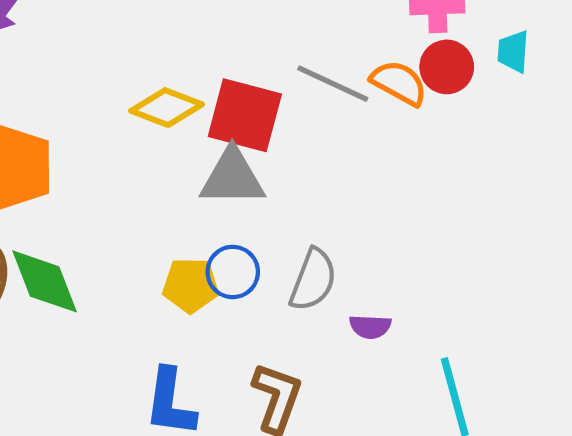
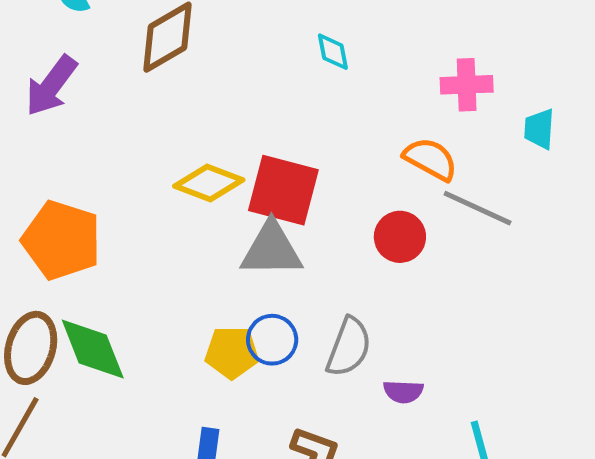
red circle: (447, 67) -> (400, 237), moved
gray line: (333, 84) -> (478, 208), moved

